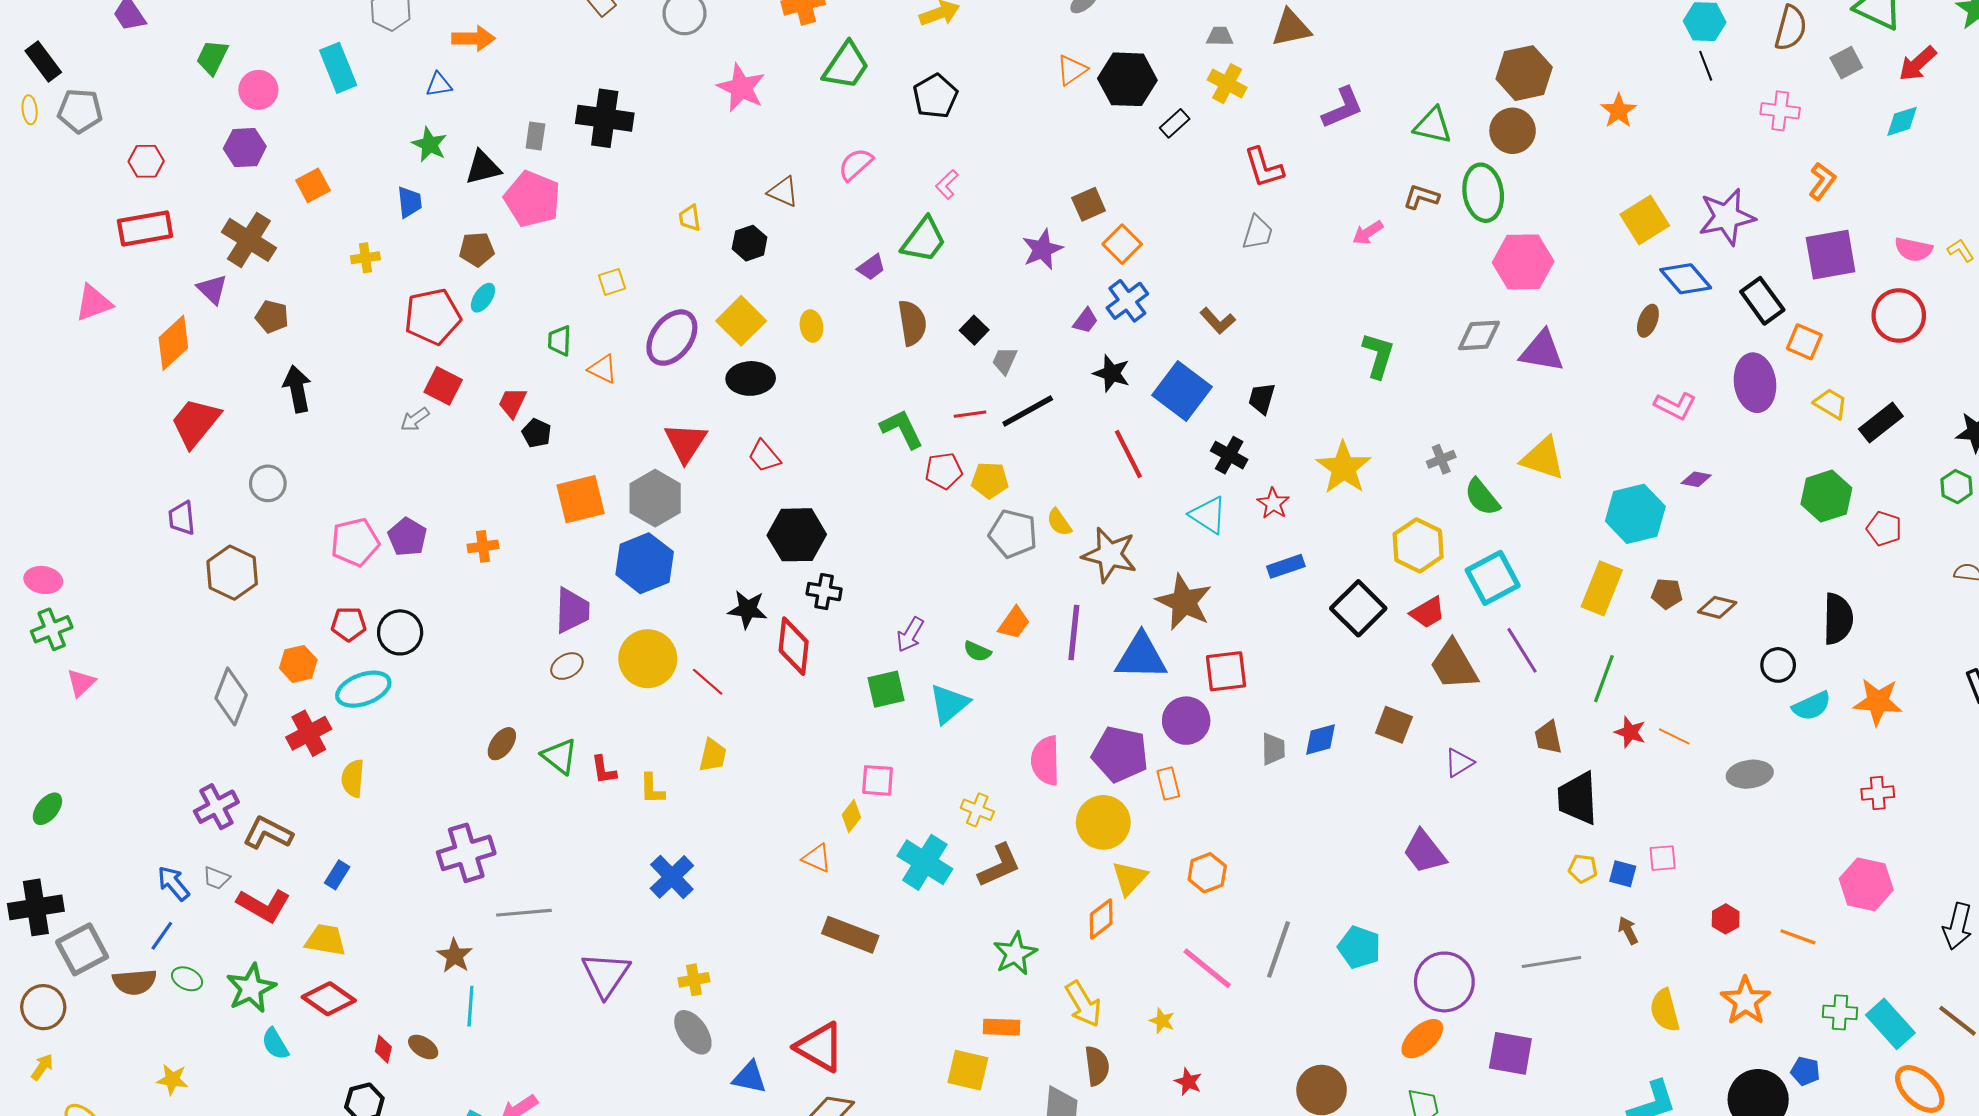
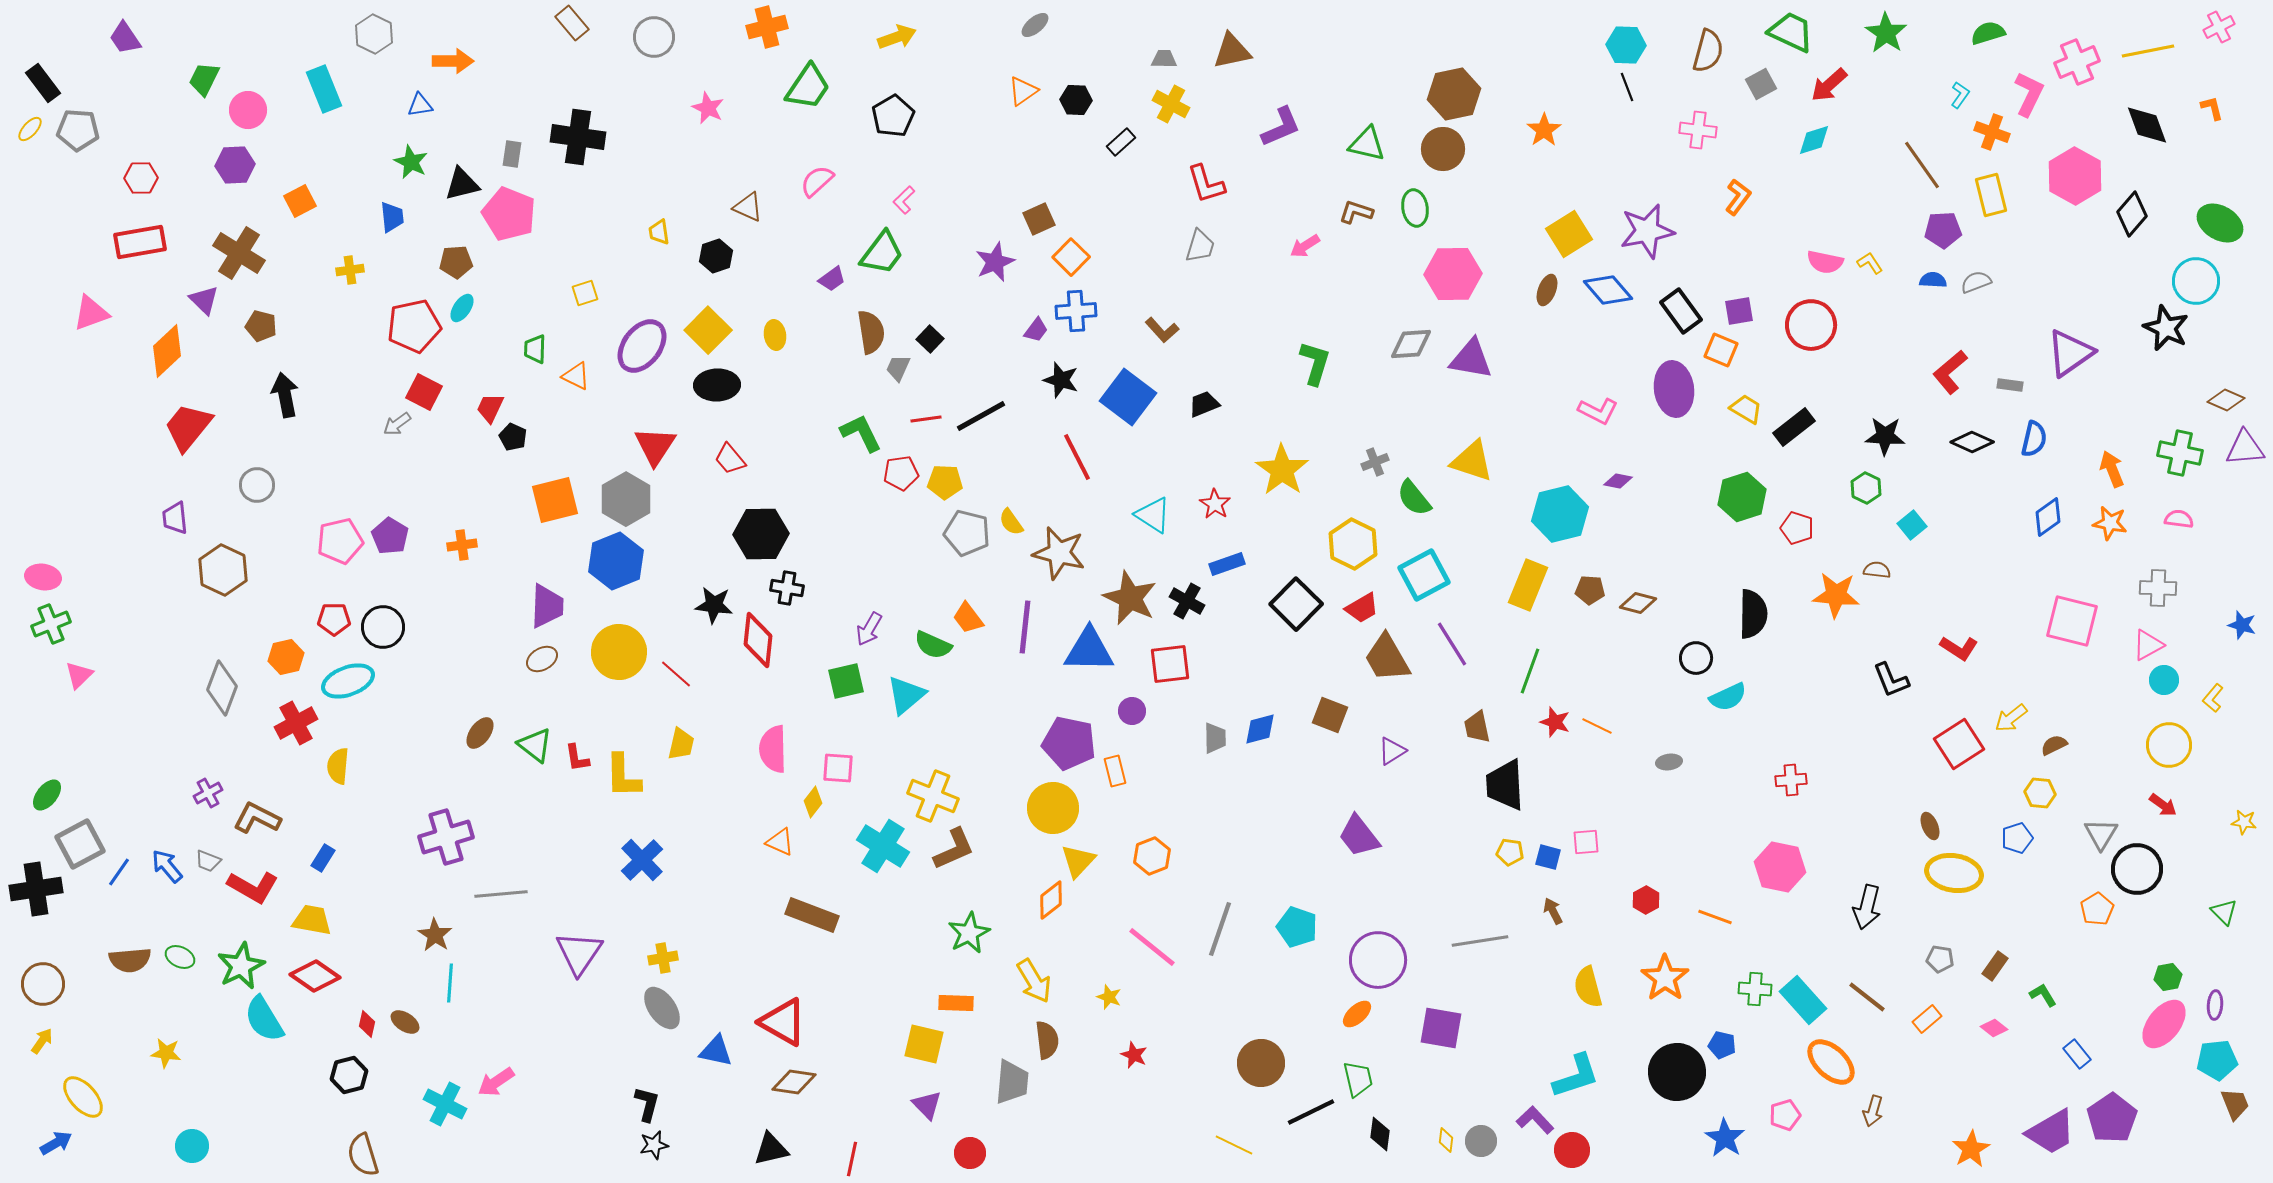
black hexagon: (1127, 79) -> (1076, 100), size x0.6
pink star: (741, 88) -> (708, 108), size x0.7
yellow ellipse: (30, 110) -> (30, 129), turned 48
green ellipse: (1483, 193) -> (1415, 208), size x0.7
purple square: (1831, 255) -> (1739, 311), moved, size x0.6
blue cross: (1127, 301) -> (1076, 311), turned 33
brown ellipse: (1648, 321) -> (1547, 290), moved
gray trapezoid: (1005, 361) -> (898, 368), moved
black trapezoid: (1262, 398) -> (1204, 404), turned 52
black cross: (1229, 455) -> (1187, 601), moved
orange trapezoid: (1014, 623) -> (968, 618), turned 108
green semicircle: (977, 651) -> (933, 645), size x1.4
orange star: (1878, 702) -> (1836, 595), moved
purple circle: (1186, 721) -> (1132, 711), size x0.6
pink semicircle: (1046, 760) -> (773, 749), moved
gray ellipse: (1750, 774) -> (1669, 762), size x0.6
yellow L-shape: (652, 789) -> (623, 776), size x1.5
purple cross: (216, 807) -> (208, 793), size x0.7
yellow cross: (977, 810) -> (933, 796), size x1.6
blue line: (162, 936) -> (119, 872), moved
gray square: (82, 949) -> (80, 844), moved
orange ellipse: (1422, 1039) -> (1357, 1014), size x0.7
cyan semicircle: (275, 1044) -> (264, 1019), size x1.5

